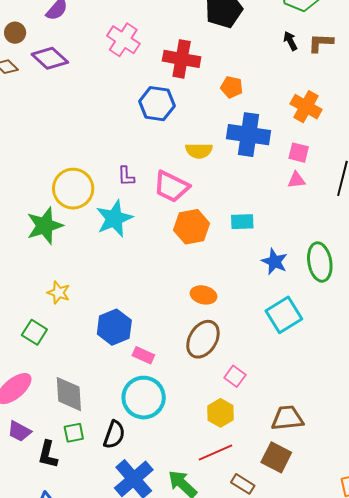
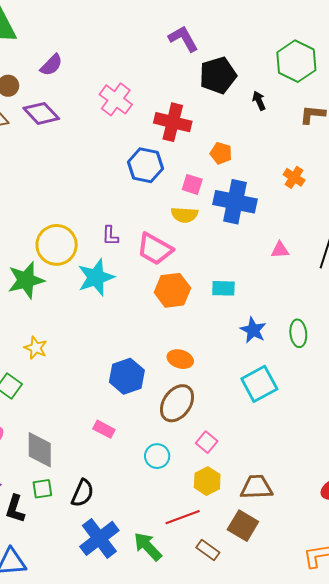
black arrow: (290, 41) -> (259, 101), moved
orange cross: (306, 107) -> (294, 177), size x0.7
pink square: (299, 153) -> (192, 184), moved
green ellipse: (320, 262) -> (298, 333), size x0.7
blue hexagon: (114, 327) -> (127, 376), moved
pink rectangle: (143, 355) -> (104, 429), moved
cyan circle: (144, 398) -> (157, 456), moved, size x0.6
yellow hexagon: (221, 413) -> (207, 481), moved

